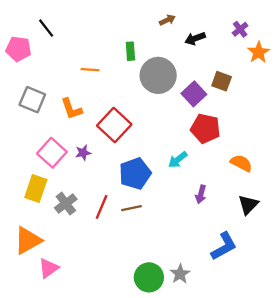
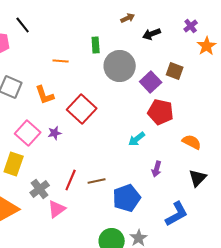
blue pentagon: (135, 174) -> (127, 198), moved
gray cross: (66, 204) -> (40, 189), moved
pink triangle: (48, 268) -> (57, 209), moved

